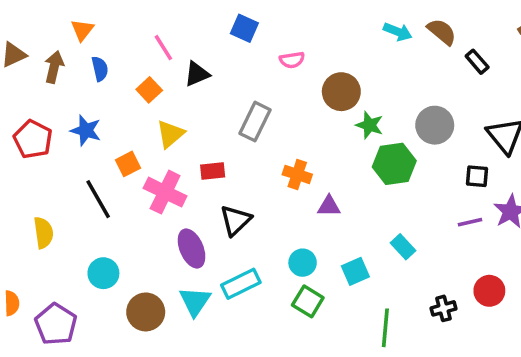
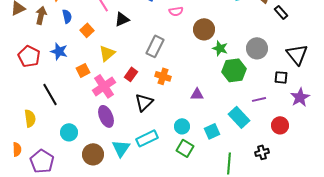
orange square: (149, 90) -> (87, 30), moved
red rectangle: (213, 171) -> (131, 74), turned -48
orange cross: (297, 174) -> (163, 76), moved
pink cross: (165, 192) -> (104, 86), turned 30
black line: (98, 199) -> (50, 94), moved
purple line: (470, 222) -> (259, 99), moved
yellow semicircle: (43, 233) -> (30, 118), moved
cyan rectangle: (403, 247) -> (239, 117), size x1.5
purple ellipse: (192, 249) -> (106, 116), moved
red circle: (489, 291) -> (280, 125), moved

